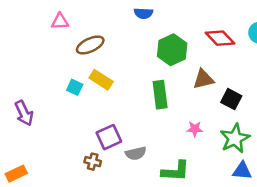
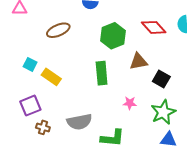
brown ellipse: (90, 45) -> (58, 30), moved
yellow rectangle: (101, 80) -> (51, 77), moved
purple square: (109, 137) -> (30, 106), moved
gray semicircle: (136, 153) -> (79, 122), size x1.4

